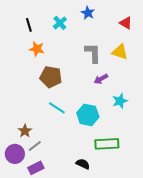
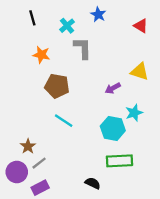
black line: (29, 25) -> (32, 18), moved
yellow triangle: (120, 52) -> (140, 71), moved
gray L-shape: (93, 53) -> (83, 48), moved
cyan hexagon: (88, 115) -> (113, 128), moved

